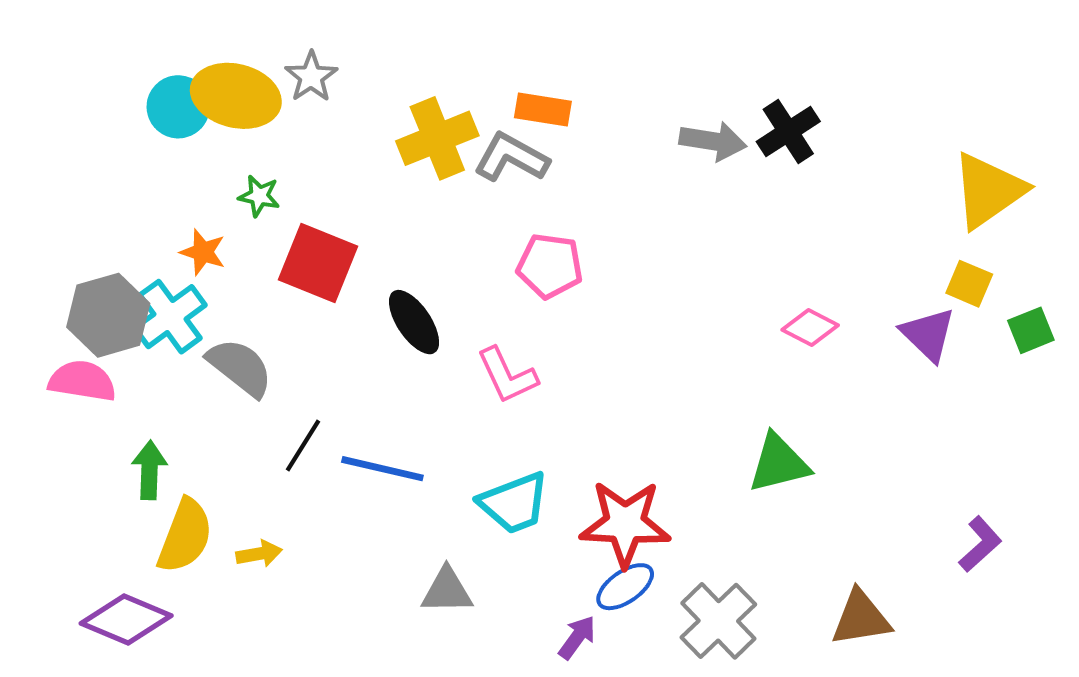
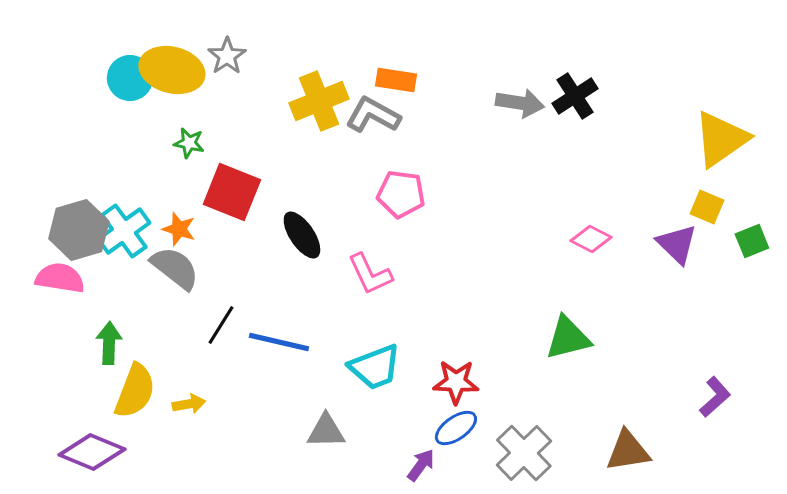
orange star: (203, 252) -> (179, 229), moved
red star: (625, 524) -> (456, 382), size x0.7

